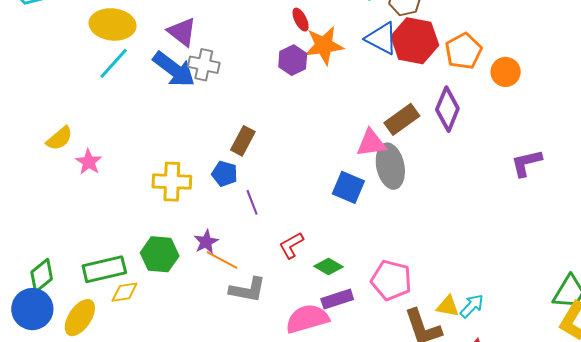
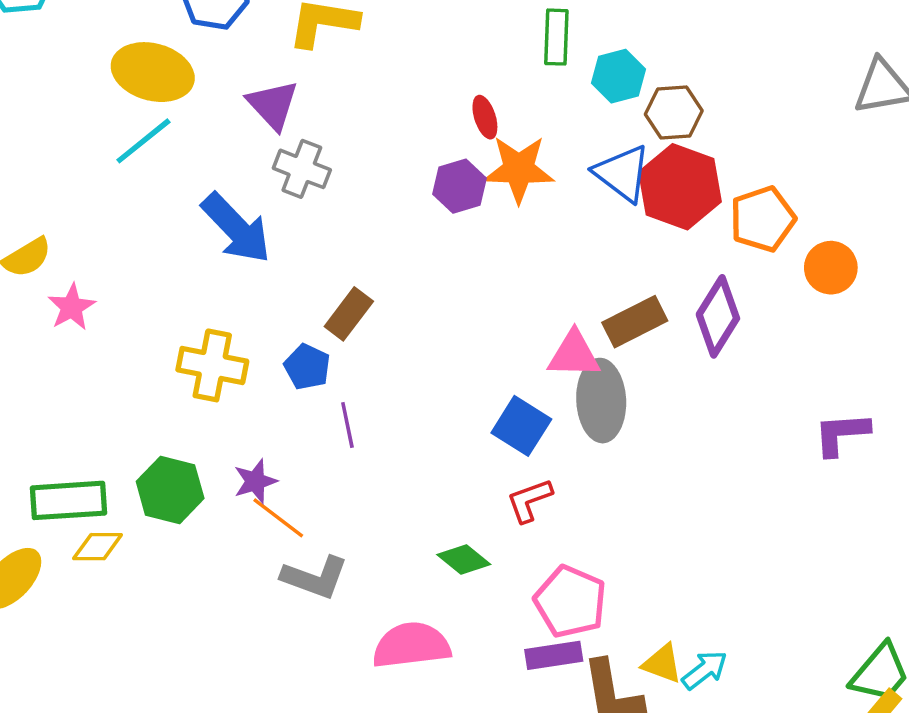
blue arrow: (174, 69) -> (236, 228), moved
red L-shape: (291, 245) -> (529, 500), moved
purple rectangle: (337, 299) -> (554, 655), moved

